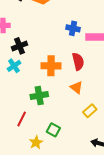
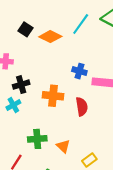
orange cross: (51, 66) -> (53, 96), moved
orange triangle: (76, 87) -> (63, 146), moved

